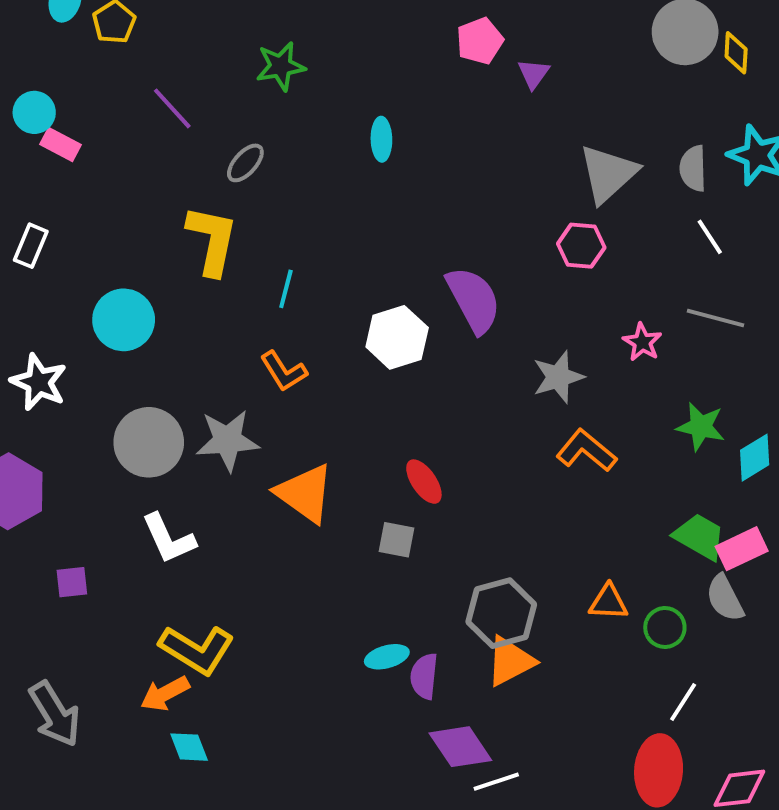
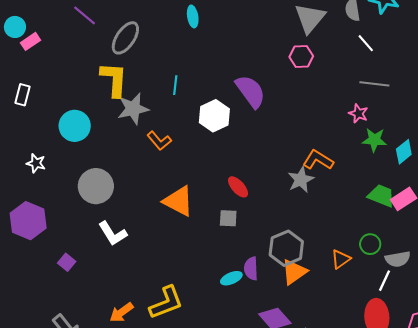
pink rectangle: (60, 145) -> (31, 41), turned -54
gray ellipse: (245, 163) -> (125, 38), size x1.6
cyan line: (286, 289) -> (175, 85), moved
pink star: (642, 342) -> (358, 113), moved
gray star: (558, 377) -> (301, 180), moved
white star: (39, 382) -> (36, 163), size x0.7
gray star: (228, 440) -> (133, 109), moved
purple square: (72, 582) -> (67, 262), turned -36
gray semicircle: (725, 598) -> (398, 259), moved, turned -65
orange triangle: (608, 602) -> (341, 259), moved, turned -30
yellow L-shape: (197, 650) -> (166, 303), moved, turned -45
purple semicircle: (424, 676) -> (251, 268), moved

